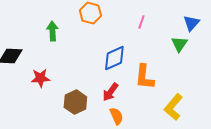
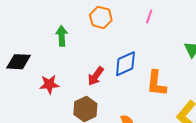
pink line: (141, 22) -> (149, 16), moved
red arrow: (110, 92) -> (96, 76), moved

